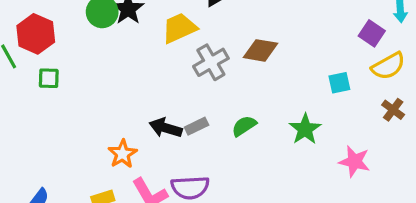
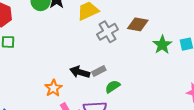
green semicircle: (244, 126) -> (113, 87), moved
green star: (305, 129) -> (162, 45), moved

